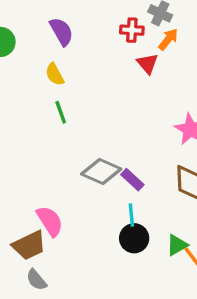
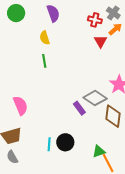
gray diamond: (101, 171) -> (95, 98), moved
cyan line: (131, 215) -> (49, 144), moved
pink semicircle: (50, 221) -> (20, 105), moved
black circle: (134, 238) -> (65, 142), moved

